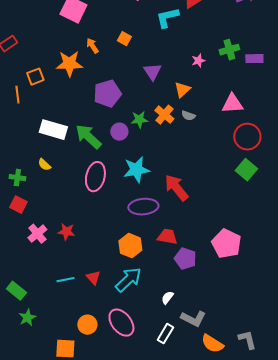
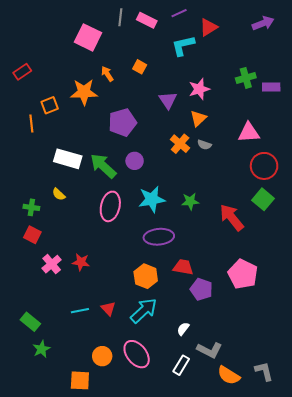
pink star: (198, 61) -> (199, 89), moved, size x1.5
green star: (139, 120) -> (190, 201), moved
red arrow: (176, 188) -> (232, 218), moved

